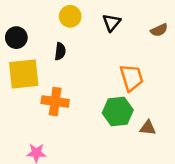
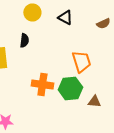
black triangle: (112, 23) -> (65, 18), turned -42
orange cross: (55, 101) -> (42, 84), moved

